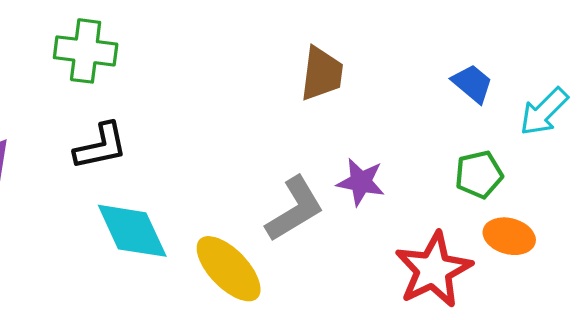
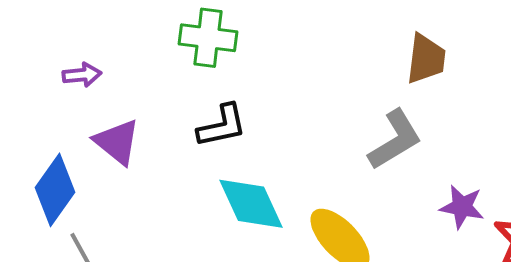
purple star: (361, 182) -> (462, 207), moved
gray L-shape: (295, 209) -> (395, 140), moved

